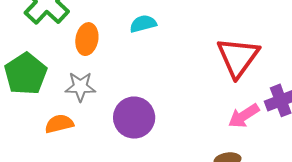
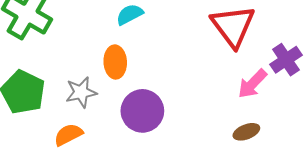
orange ellipse: (87, 39) -> (115, 62), moved

